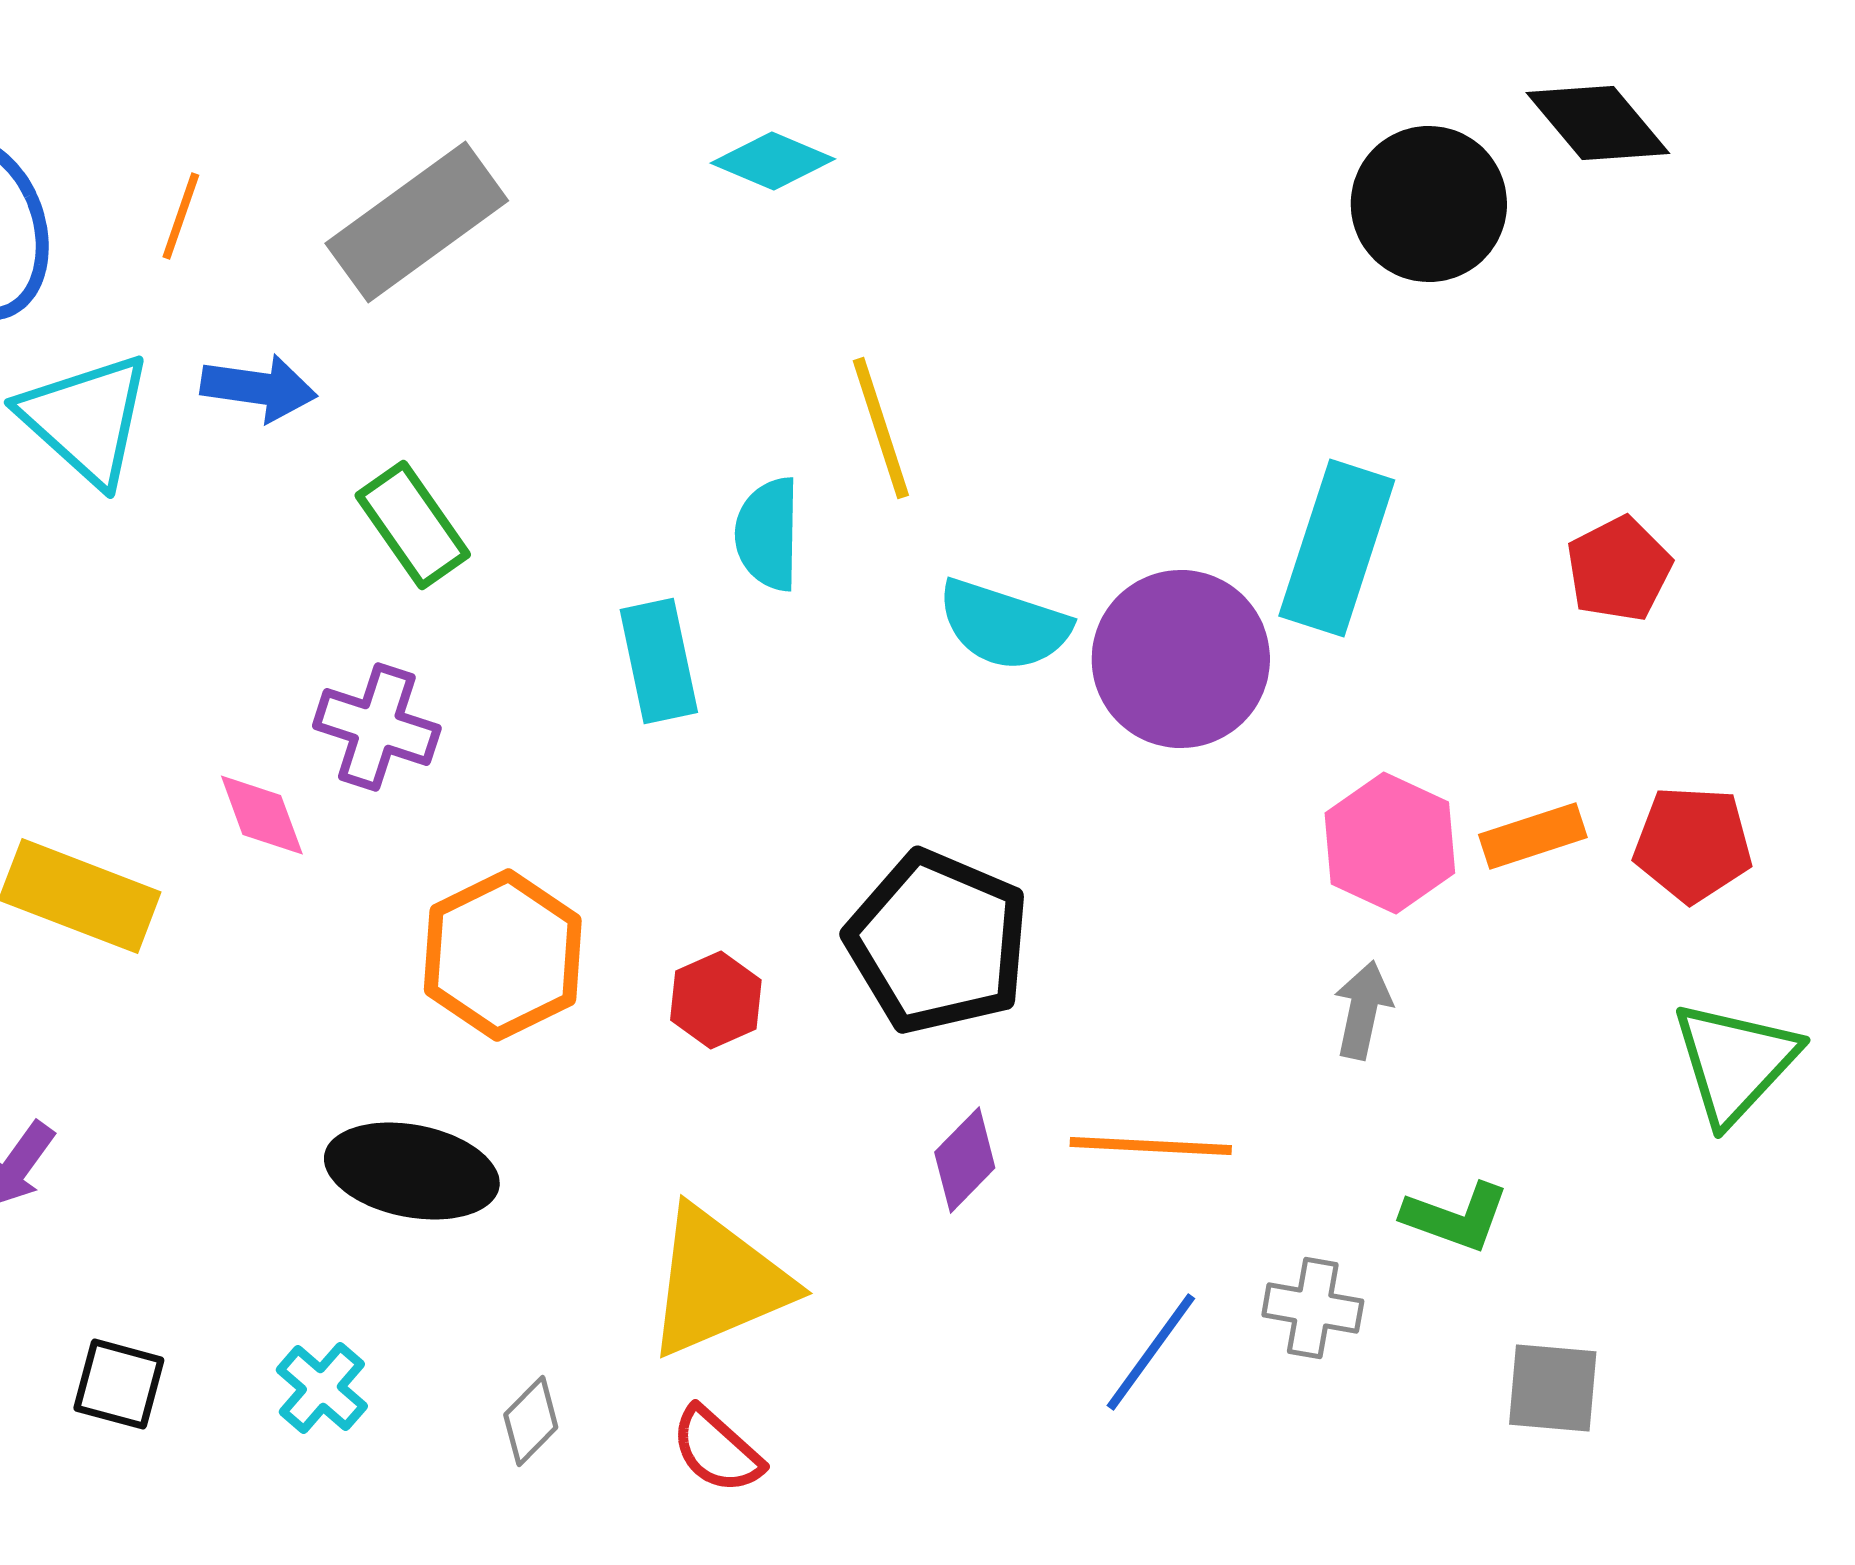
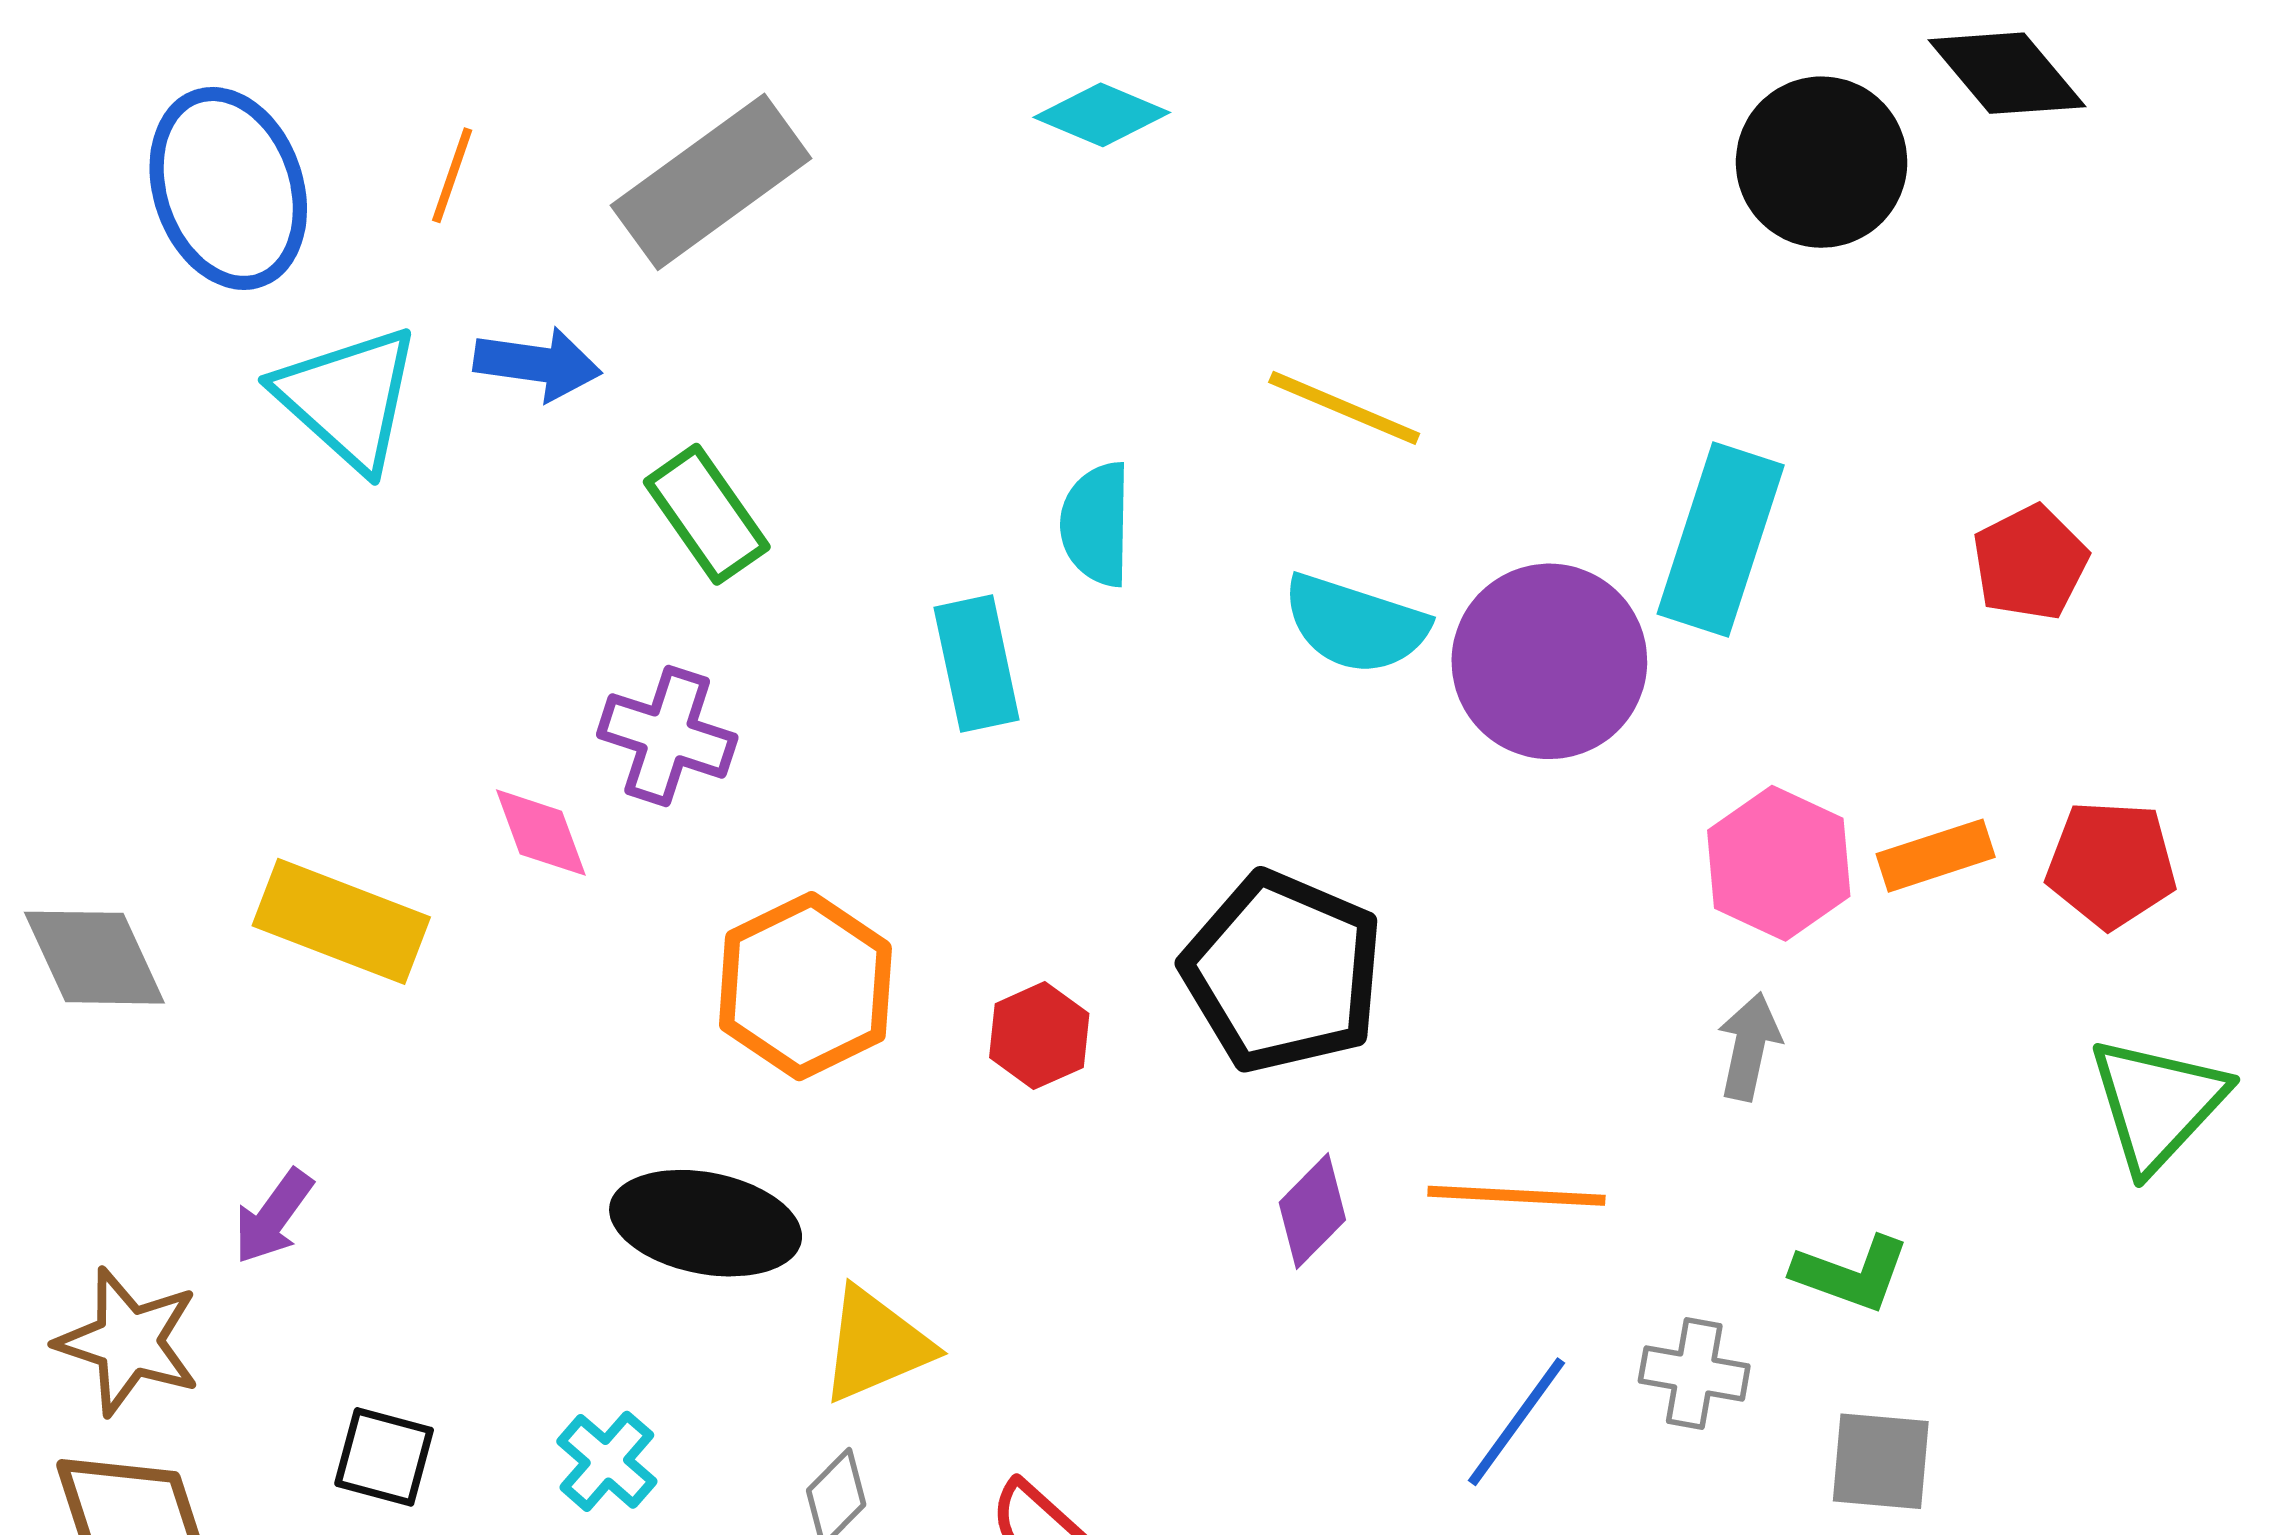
yellow line: (881, 428) -> (1344, 408), moved, turned -49
yellow triangle: (718, 1282) -> (876, 1345), moved, size x0.7
gray square: (1553, 1388) -> (1881, 1461), moved

